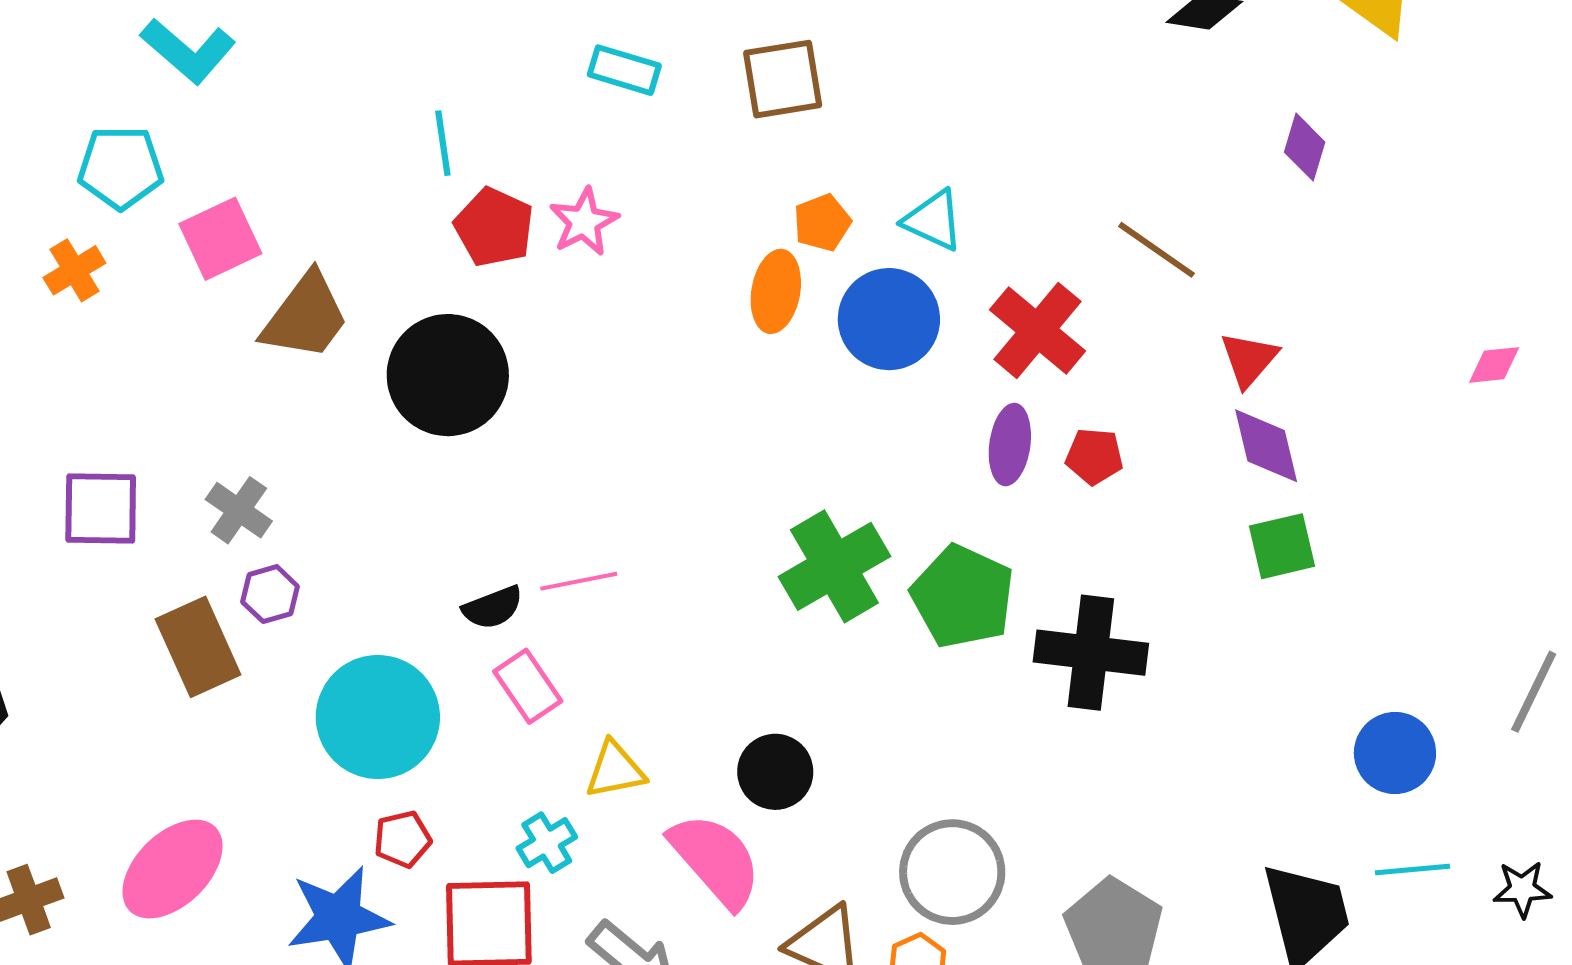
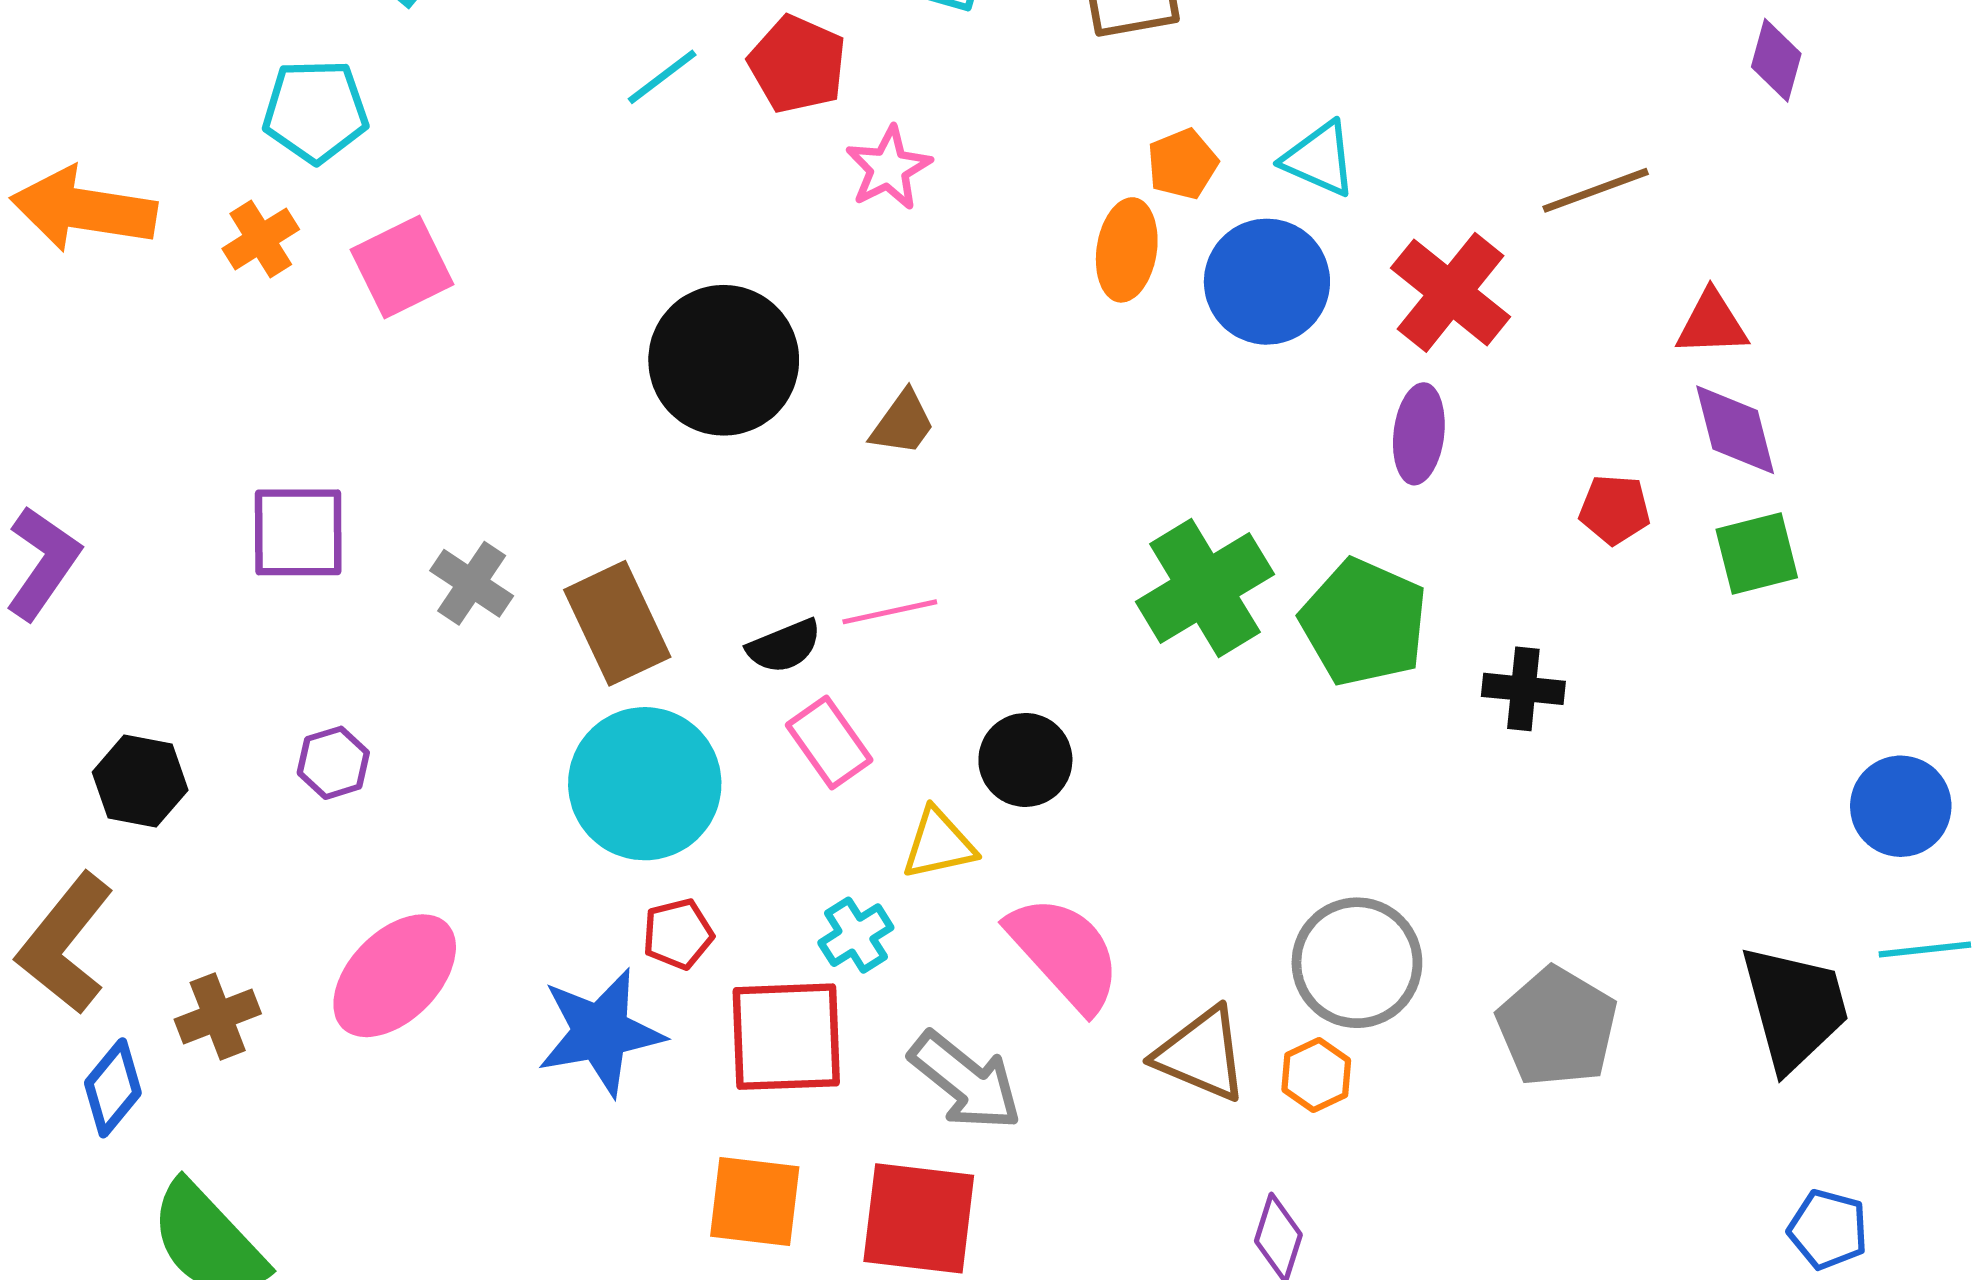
cyan line: (443, 143) -> (662, 77), moved, turned 62
red pentagon: (494, 227) -> (797, 64), moved
pink square: (220, 239) -> (402, 267), moved
brown line: (1156, 250) -> (1596, 190), turned -54
brown trapezoid: (305, 317) -> (903, 423), moved, size x0.6
red triangle: (1249, 359) -> (1712, 324), turned 48
red pentagon: (1094, 456) -> (1615, 509), moved
gray cross: (239, 510) -> (472, 583), moved
purple hexagon: (270, 594) -> (333, 763), moved
brown rectangle: (198, 647) -> (617, 623), moved
black cross: (1091, 653) -> (1523, 689), size x0.6
black circle: (775, 772) -> (1025, 760), moved

